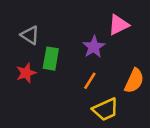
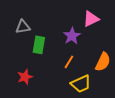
gray triangle: (30, 35) -> (23, 27), turned -42
red star: (26, 73) -> (25, 77), moved

